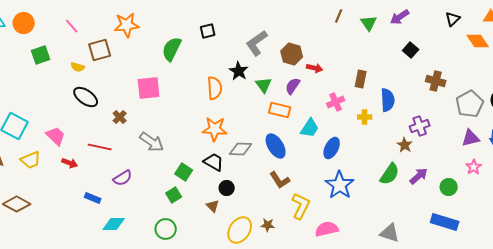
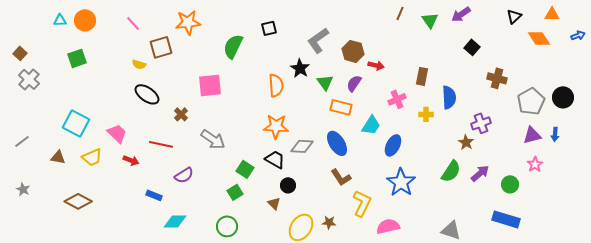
green square: (41, 55) -> (77, 58), moved

